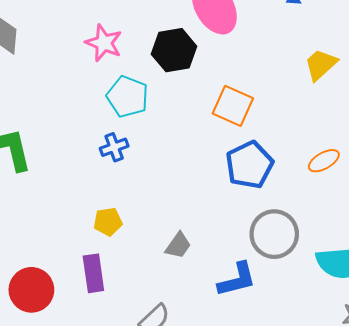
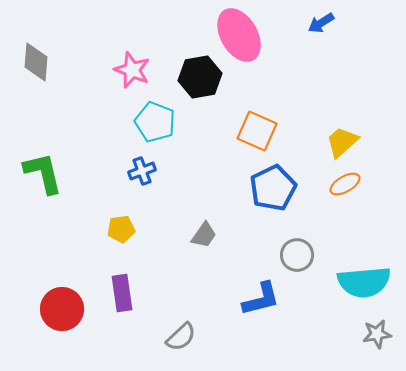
yellow trapezoid: (321, 65) -> (342, 142), moved
yellow pentagon: (108, 222) -> (121, 229), moved
gray circle: (274, 234) -> (297, 255), size x0.7
gray trapezoid: (178, 245) -> (204, 235), moved

